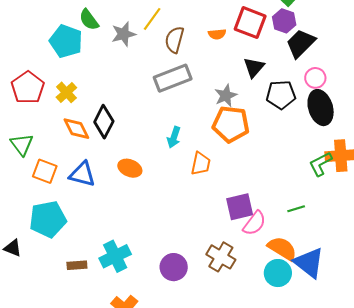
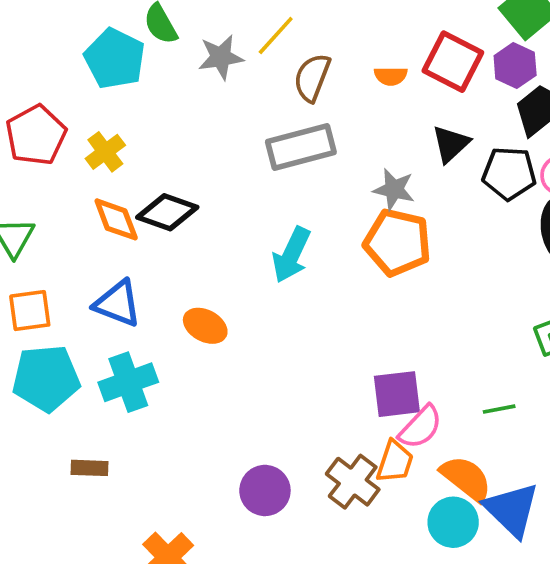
black pentagon: (281, 95) -> (509, 173), moved
gray star: (226, 96) -> (394, 189), turned 30
black diamond: (104, 122) -> (167, 212), turned 76
cyan arrow: (174, 137) -> (291, 255), size x1.4
orange trapezoid: (201, 164) -> (395, 462), moved
orange ellipse: (130, 168) -> (205, 326), moved
orange square: (45, 171) -> (30, 311), moved, turned -35
cyan cross: (115, 256) -> (128, 382), moved

